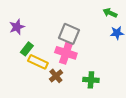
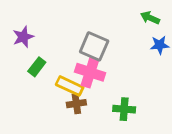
yellow rectangle: (38, 62) -> (70, 86), moved
brown cross: (56, 76) -> (76, 104), turned 32

